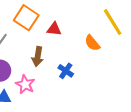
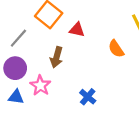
blue cross: (66, 71) -> (88, 97), moved

